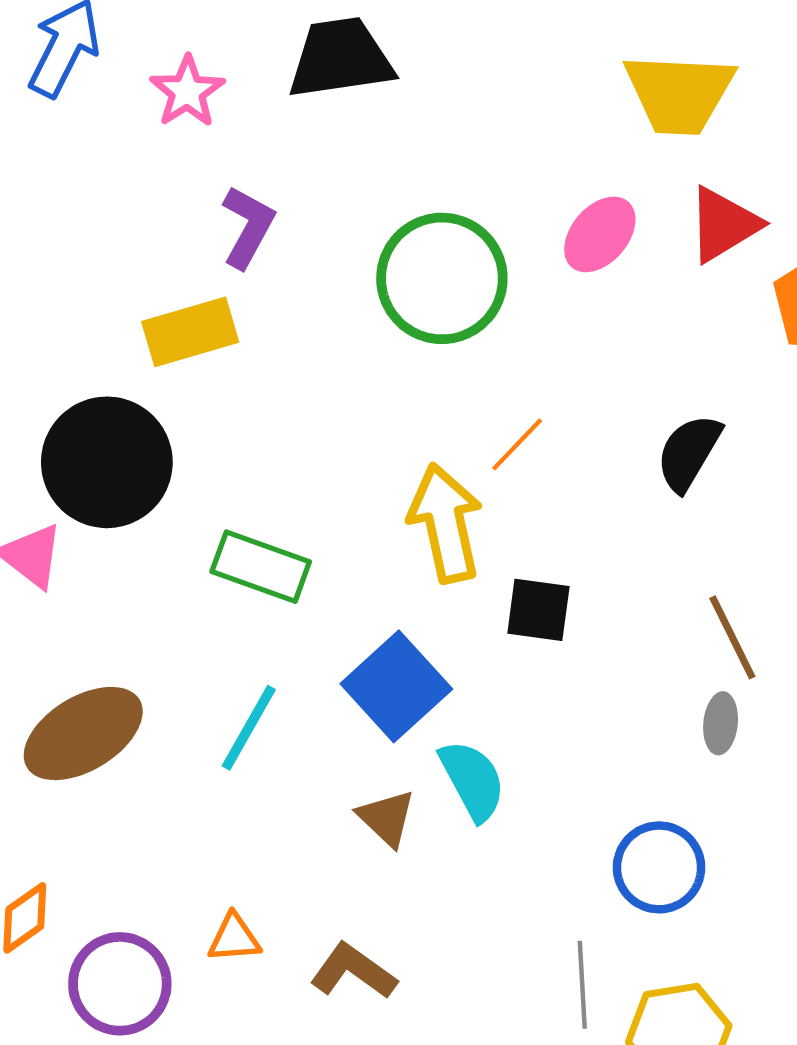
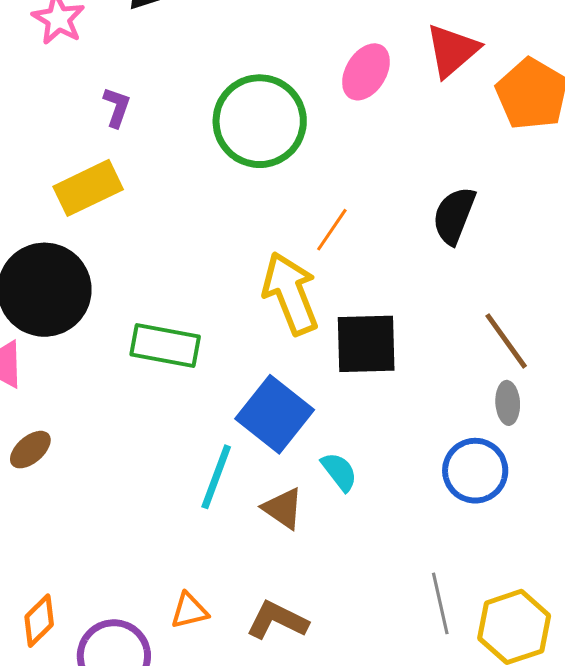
purple L-shape: (248, 227) -> (117, 107), size x0.7
black square: (538, 610) -> (366, 344), size x1.4
cyan line: (249, 728) -> (216, 477), moved
brown ellipse: (83, 734) -> (30, 450), moved, size x0.5
cyan semicircle: (472, 780) -> (339, 472), size x0.7
blue circle: (659, 867) -> (475, 471), moved

